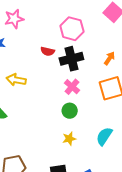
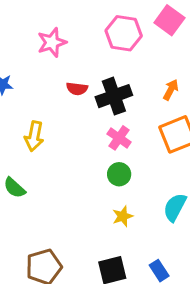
pink star: (14, 19) -> (52, 42), moved
pink hexagon: (72, 29) -> (124, 33), moved
yellow arrow: (16, 80) -> (34, 136), turned -84

